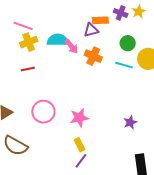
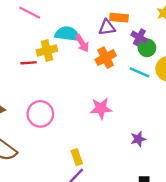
purple cross: (121, 13) -> (139, 37), moved
yellow cross: (29, 42) -> (47, 51), moved
orange cross: (93, 56) -> (106, 58), turned 30
pink star: (79, 118) -> (101, 108), moved

